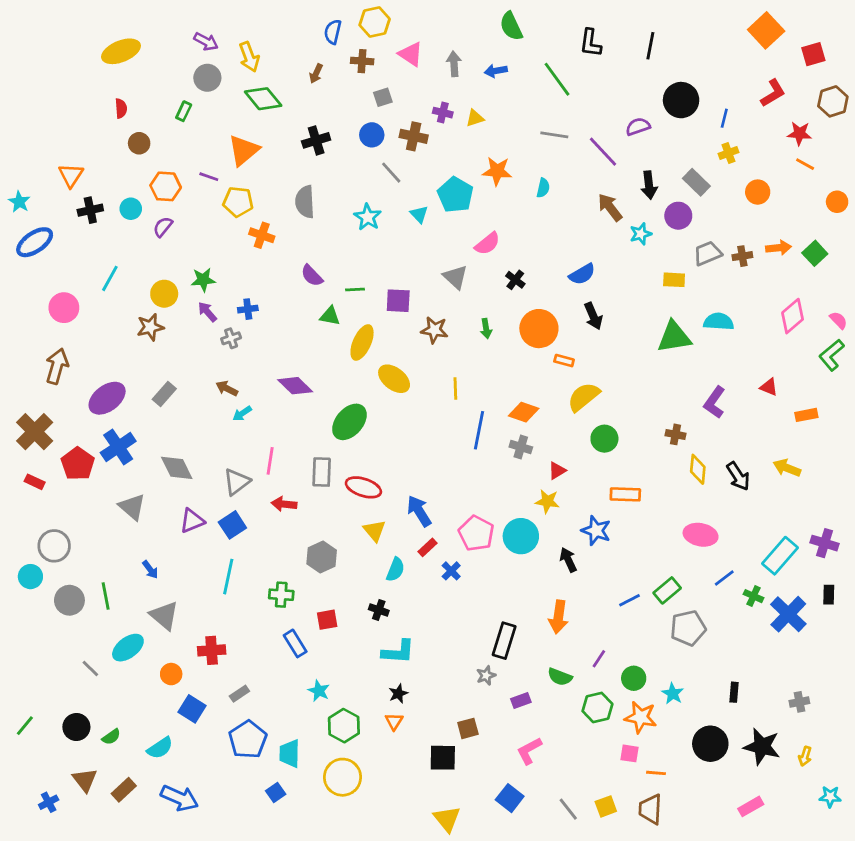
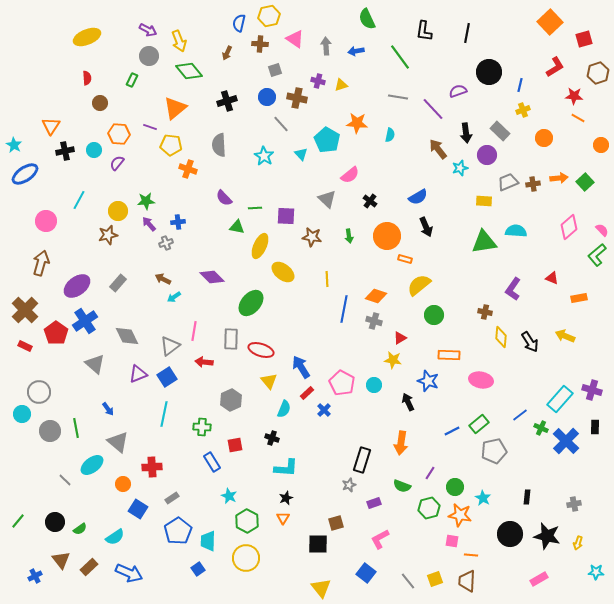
pink ellipse: (701, 535) -> (481, 380), moved
cyan circle: (521, 536) -> (374, 385), size x0.6

